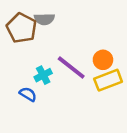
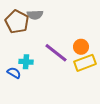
cyan cross: (43, 75) -> (26, 62), moved, turned 32
blue semicircle: (28, 94) -> (14, 73), moved

